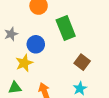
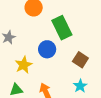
blue circle: (36, 44) -> (47, 49), moved

